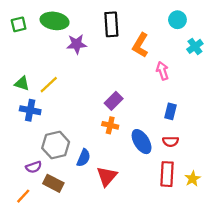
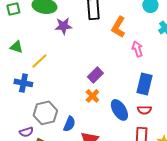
green triangle: (22, 84) -> (16, 47), moved
blue rectangle: (171, 111) -> (144, 84), size x1.5
orange cross: (110, 125) -> (92, 96), turned 32

